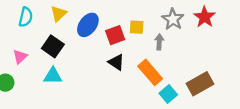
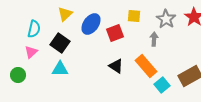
cyan semicircle: (26, 17) -> (34, 29), moved
yellow square: (137, 27) -> (134, 16), moved
black triangle: (116, 62) -> (116, 66), moved

